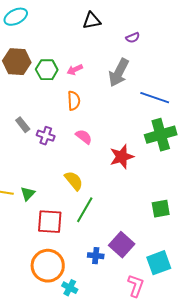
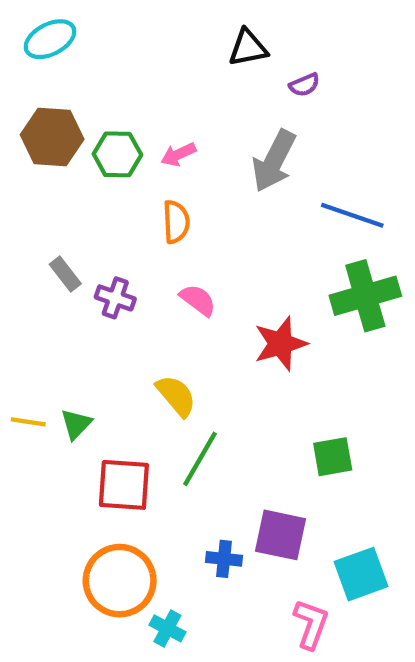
black triangle: (92, 21) -> (248, 48), moved
green square: (161, 209) -> (333, 457), moved
purple square: (122, 245) -> (281, 535), turned -30

